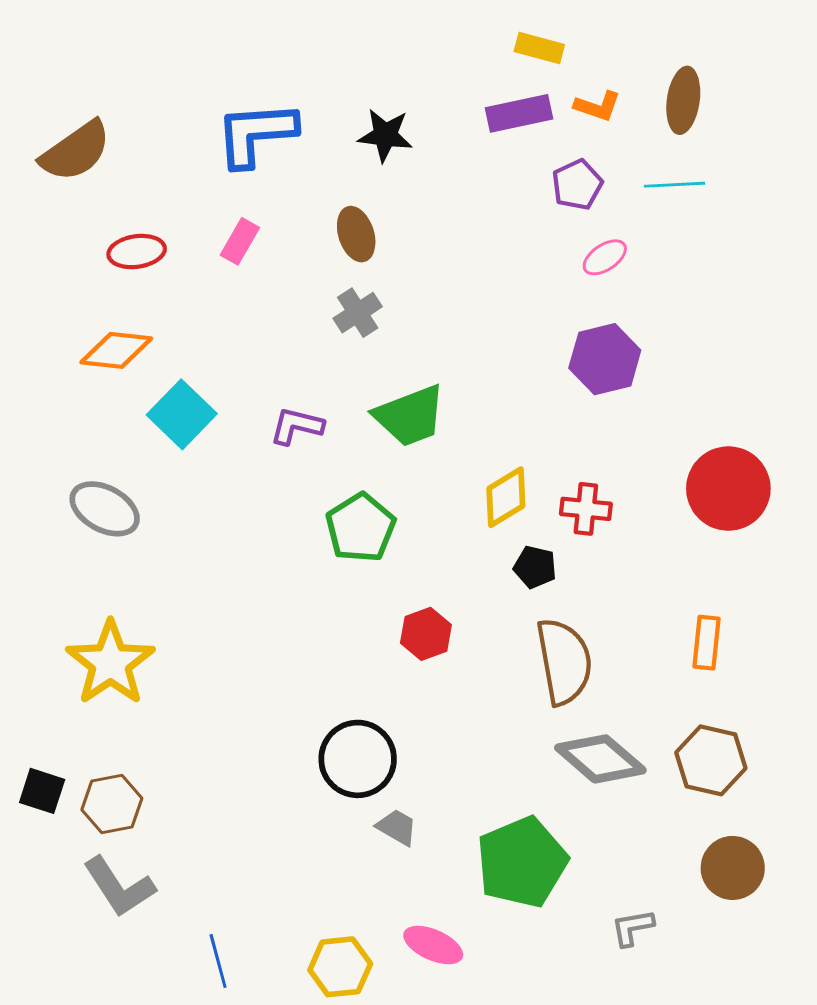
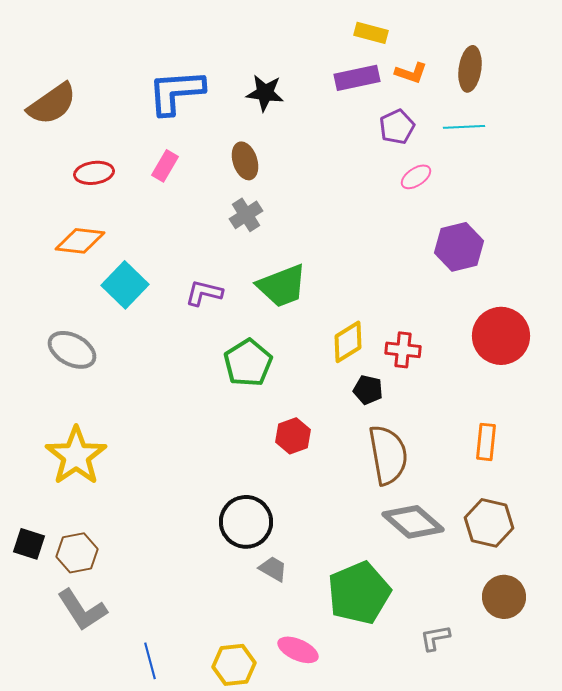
purple hexagon: (605, 359) -> (459, 247), moved

